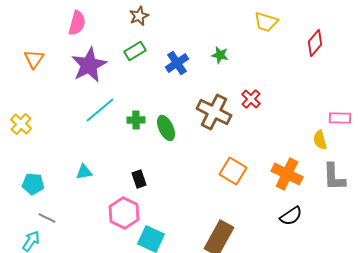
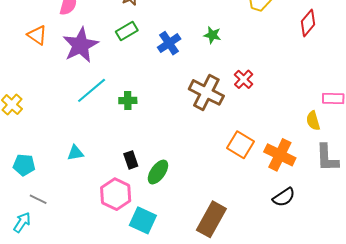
orange triangle: (34, 59) -> (37, 35), moved, turned -30
green ellipse: (166, 128) -> (158, 172), moved, turned 60
orange square: (233, 171) -> (241, 145), moved

